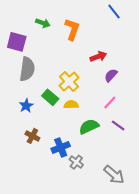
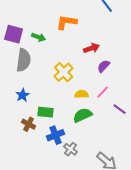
green arrow: (43, 23) -> (39, 37), moved
orange L-shape: (72, 29) -> (67, 22), turned -100
green rectangle: (50, 97) -> (46, 112), moved, turned -35
yellow semicircle: (71, 105) -> (82, 94), moved
purple line: (118, 126) -> (120, 109), moved

